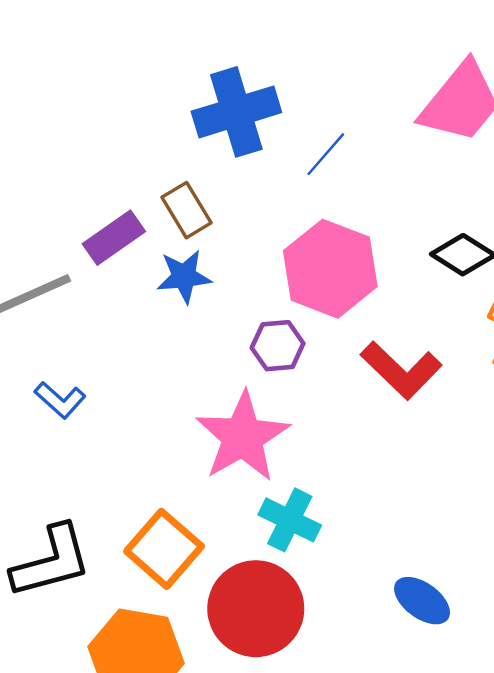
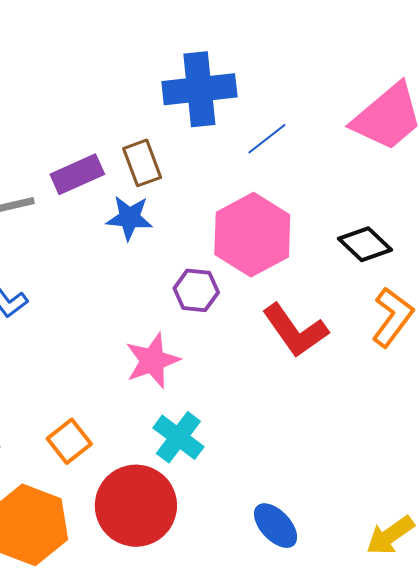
pink star: (243, 437) -> (152, 361), size x0.7
orange square: (164, 549) -> (69, 441), size x0.7

